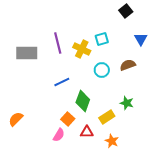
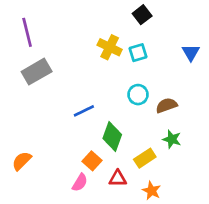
black square: (126, 11) -> (142, 15), moved
purple line: (58, 43) -> (27, 32), moved
yellow cross: (82, 49) -> (110, 47), moved
gray rectangle: (27, 53) -> (37, 72), turned -30
brown semicircle: (128, 65) -> (166, 105), moved

